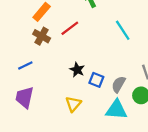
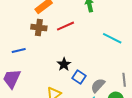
cyan line: (123, 30) -> (112, 38), turned -42
brown cross: (42, 36) -> (39, 28), turned -35

